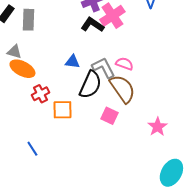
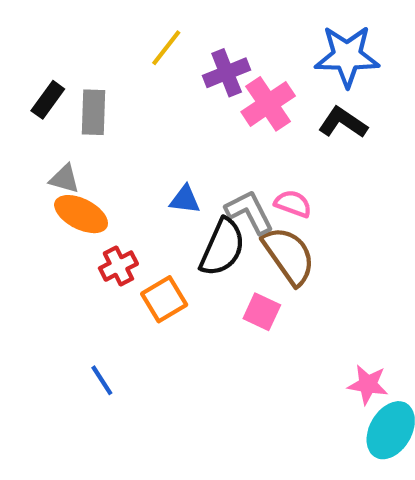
black L-shape: (92, 25) -> (343, 123), moved
orange square: (62, 110) -> (164, 299), turned -30
pink star: (157, 127) -> (368, 384), moved, turned -30

